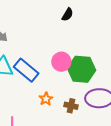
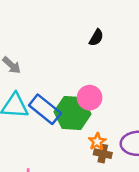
green hexagon: (81, 69) -> (72, 113), moved
orange star: (46, 99) -> (97, 142), moved

